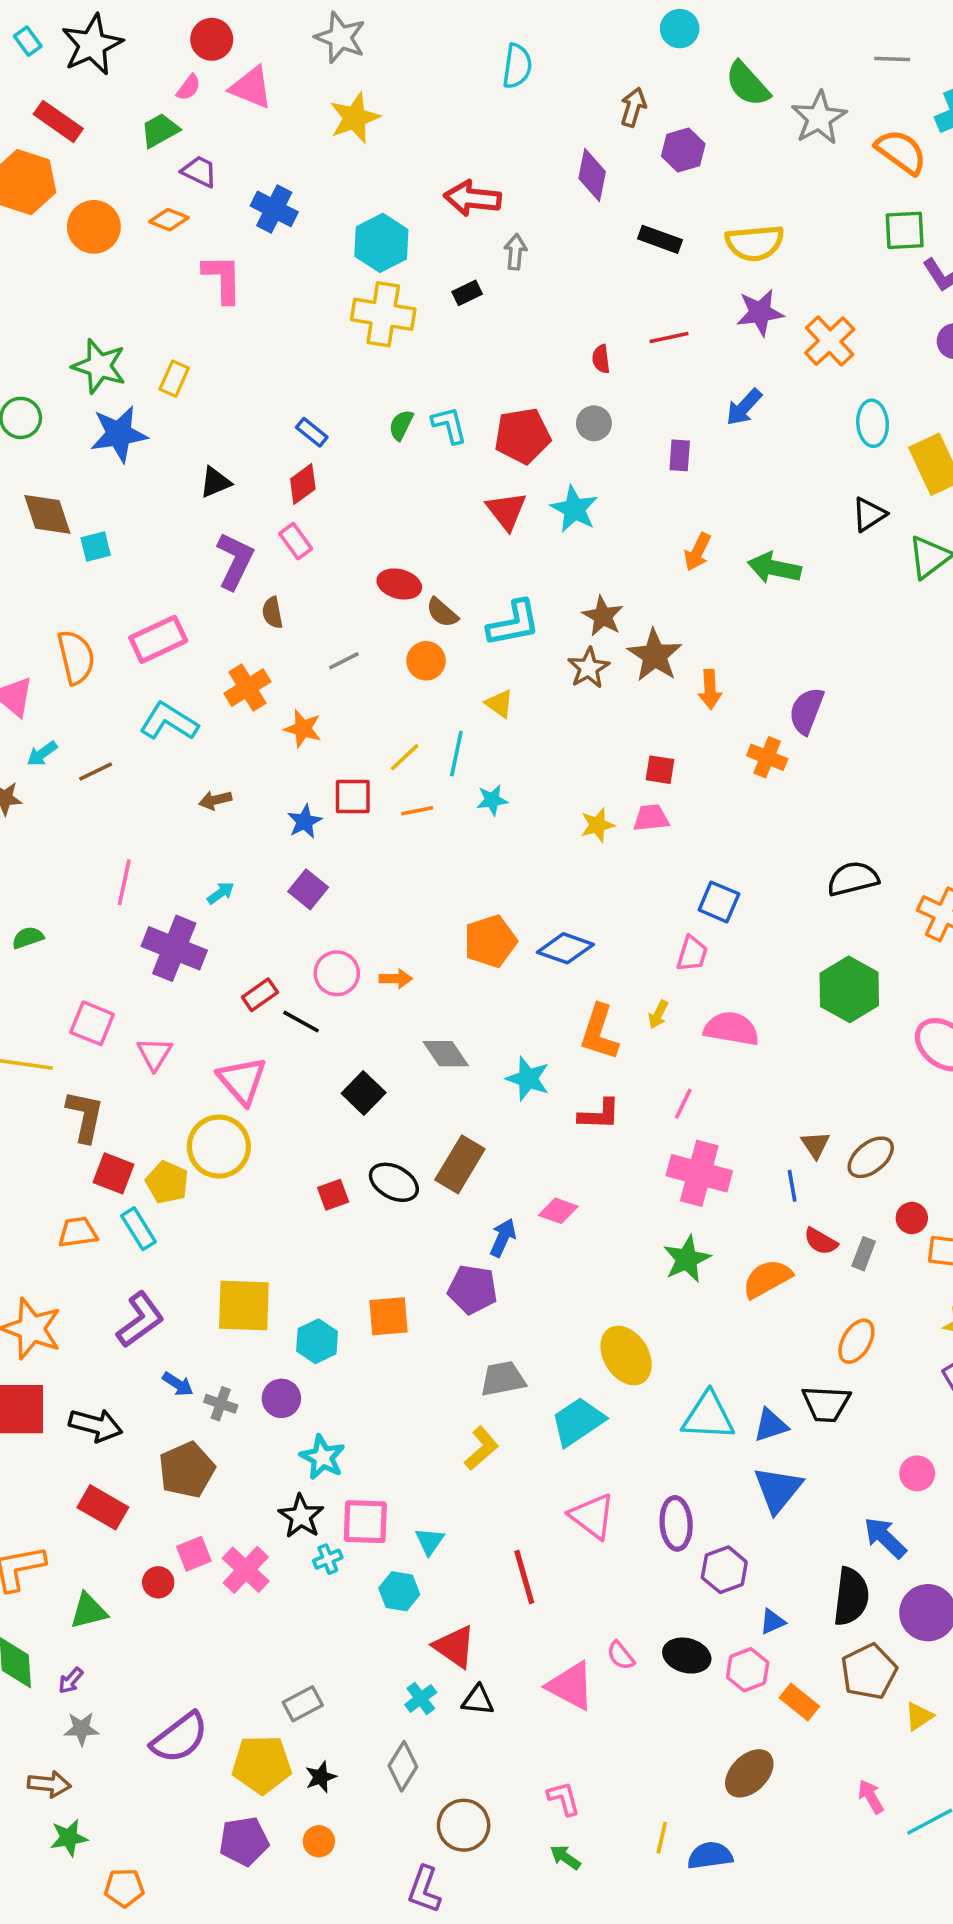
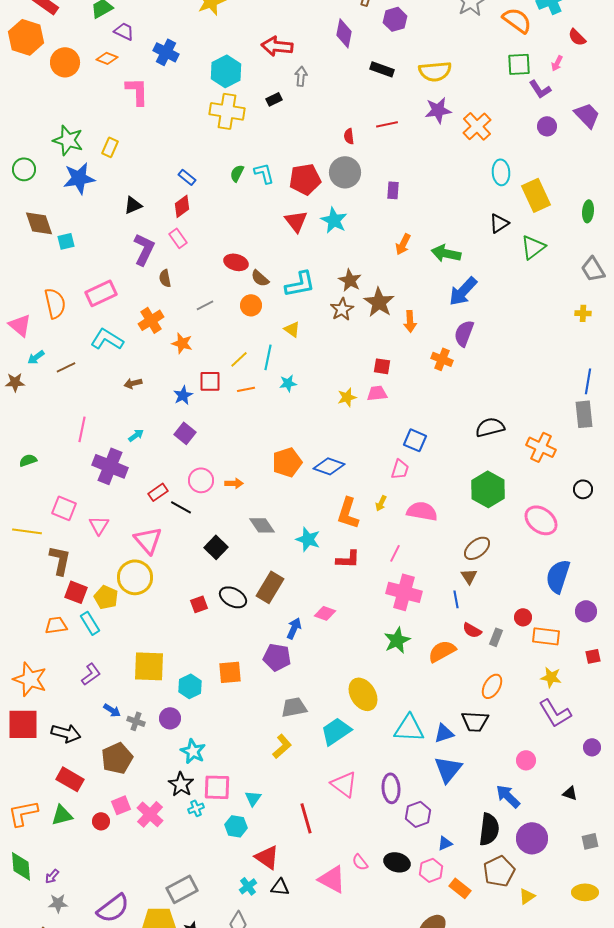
blue arrow: (744, 407) -> (463, 291), moved, size x1.4
gray circle: (594, 423) -> (345, 172), size x1.6
brown ellipse: (871, 1157) -> (477, 548), moved
purple L-shape: (140, 1320) -> (91, 674), size x0.7
green triangle: (89, 1611) -> (62, 815), moved
gray rectangle: (303, 1704) -> (182, 889), size x1.4

